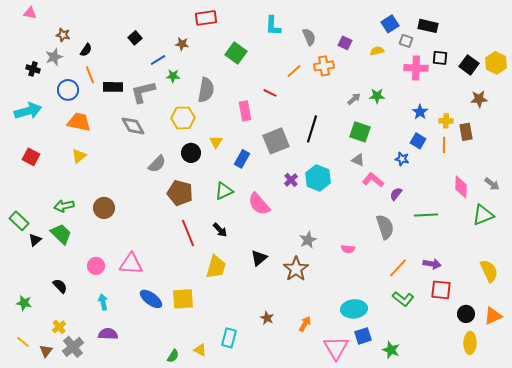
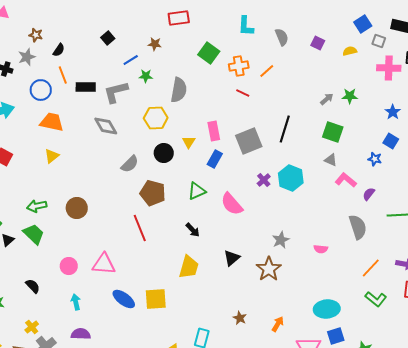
orange cross: (324, 66) -> (239, 66), moved
pink rectangle: (245, 111) -> (214, 131), moved
red line: (188, 233) -> (140, 228), moved

